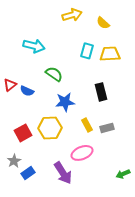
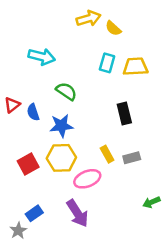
yellow semicircle: (103, 23) -> (113, 28), moved
blue semicircle: (27, 91) -> (33, 112), turned 48
blue star: (65, 102) -> (61, 126), moved
pink ellipse: (82, 153) -> (87, 179), moved
gray star: (14, 161) -> (18, 231), moved
green arrow: (123, 174) -> (151, 202), moved

